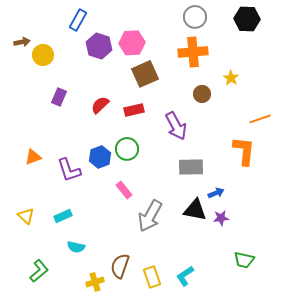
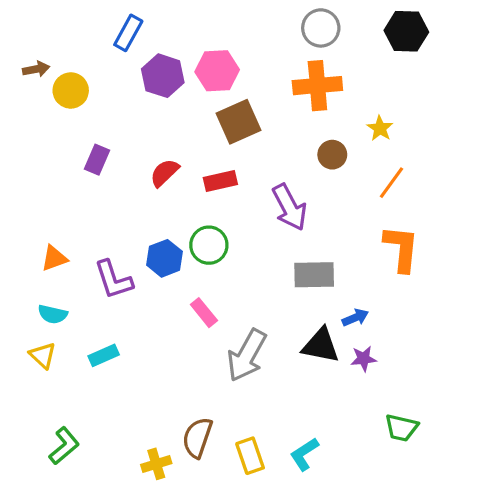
orange line: (260, 119) -> (392, 183), moved, turned -35
cyan semicircle: (76, 247) -> (53, 314), moved

